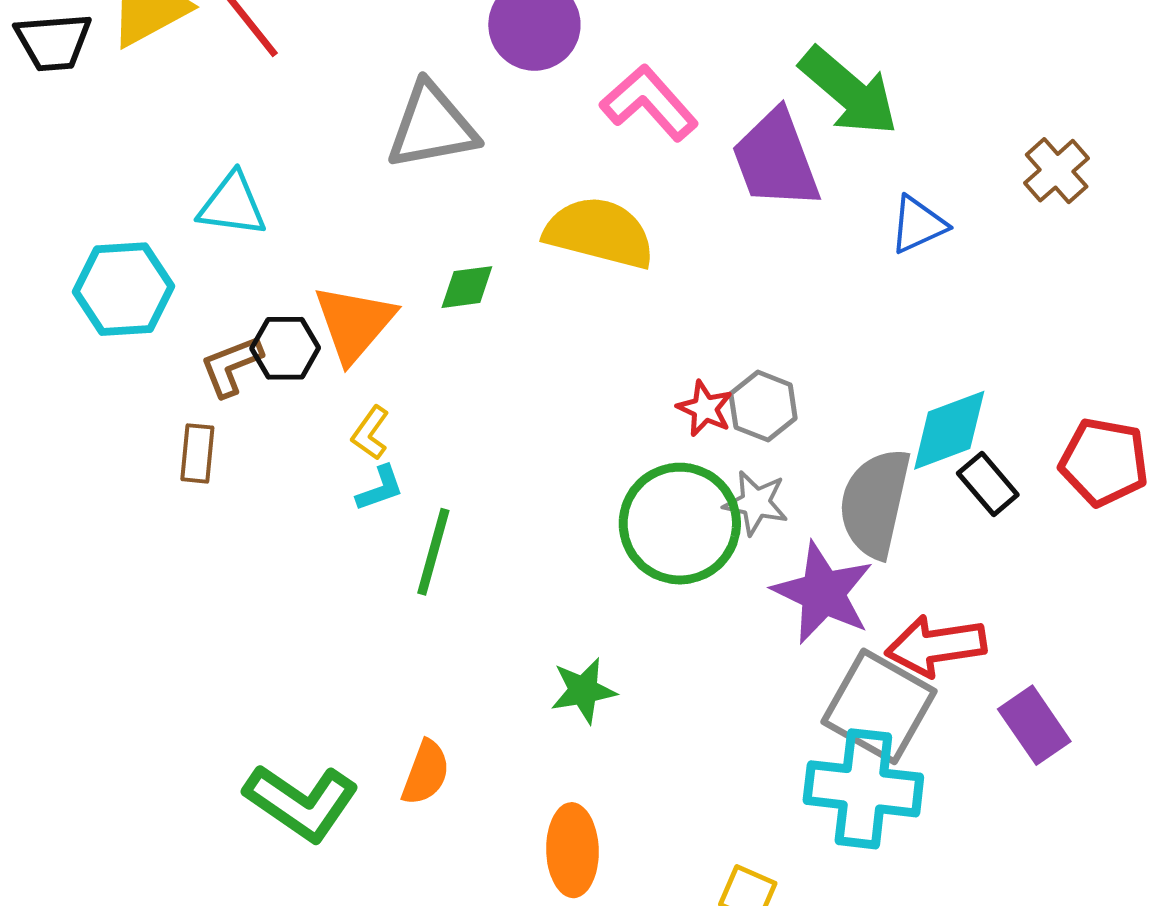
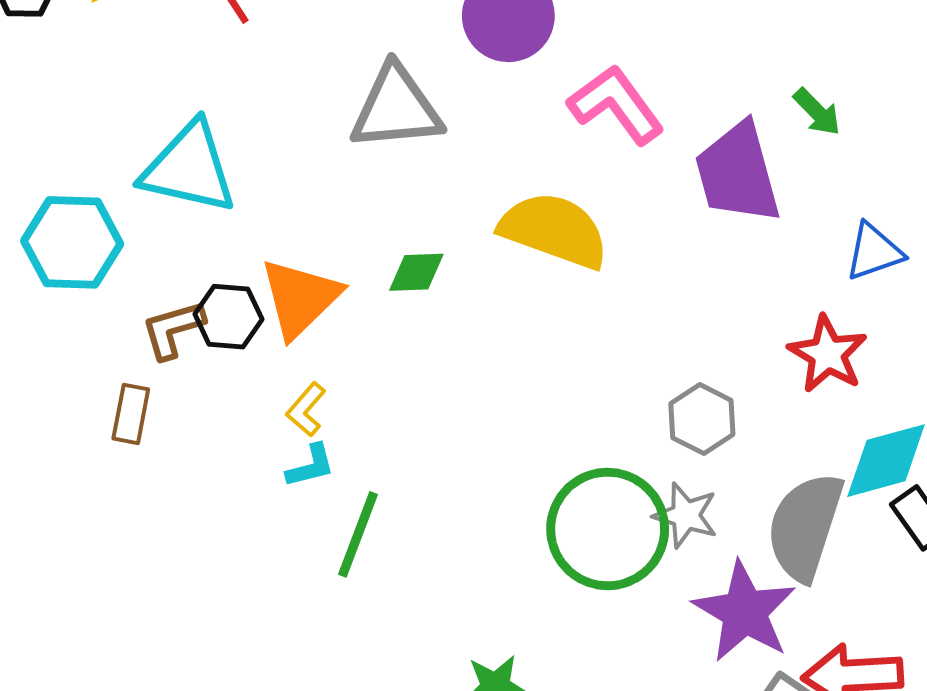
green arrow: (849, 92) -> (817, 112), size x0.5
cyan triangle: (232, 205) -> (189, 168), size x1.4
red star: (705, 409) -> (828, 354), moved, size x1.4

